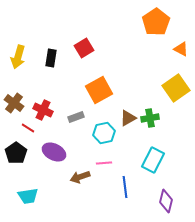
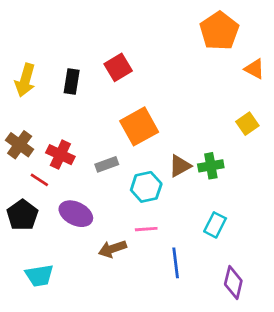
yellow square: (176, 88) -> (247, 124), size x0.6
cyan rectangle: (153, 160) -> (215, 225), size x0.7

